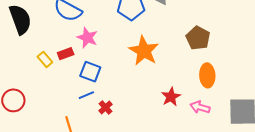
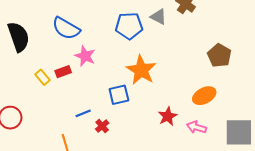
brown pentagon: (198, 38) -> (219, 55), moved
blue square: (90, 72) -> (119, 95), moved, turned -35
orange ellipse: (207, 75) -> (204, 96), turned 65

